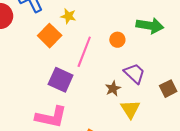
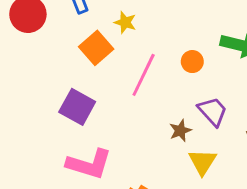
purple square: (61, 80) -> (77, 107), moved

